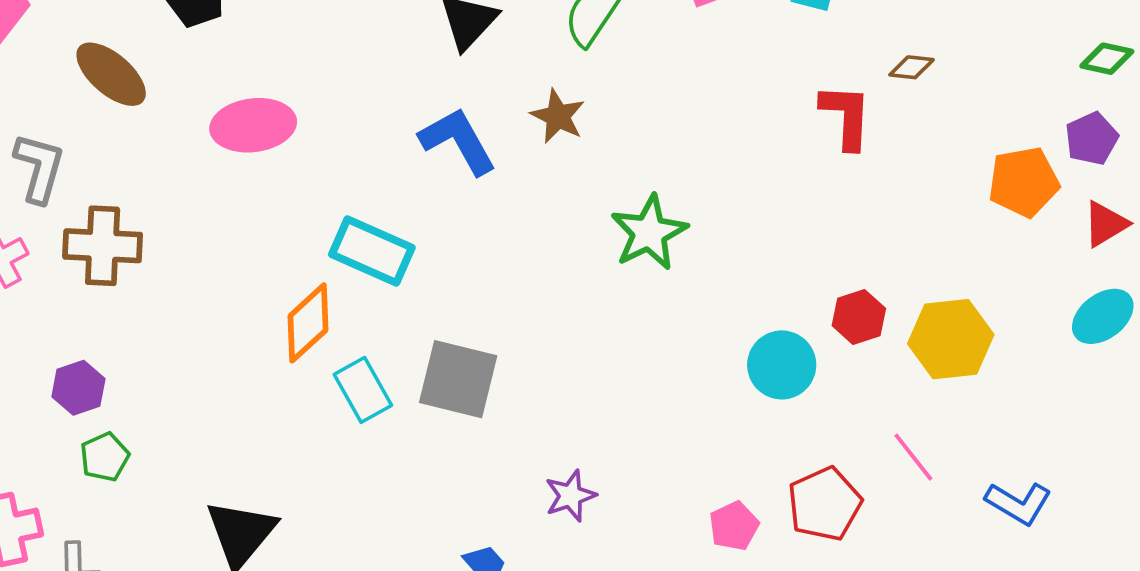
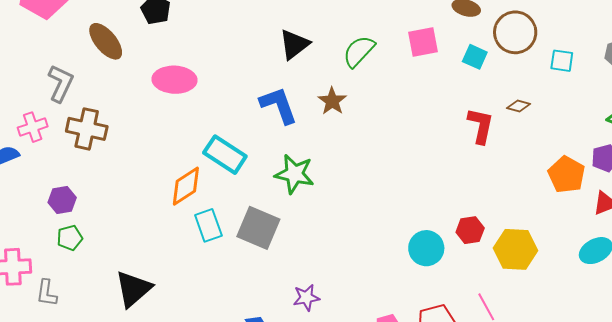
orange pentagon: (1024, 182) -> (567, 175), turned 30
green star: (649, 233) -> (294, 174), moved, turned 30

